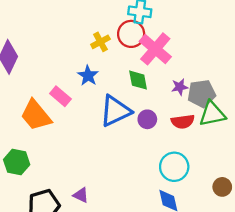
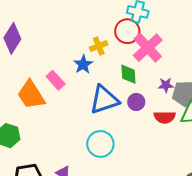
yellow cross: (100, 42) -> (99, 46), moved
purple circle: (147, 119) -> (136, 102), moved
cyan circle: (174, 167) -> (100, 144), moved

